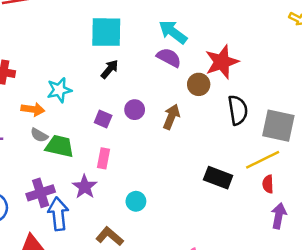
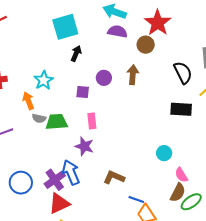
orange arrow: (33, 109) -> (28, 101), turned -102
black semicircle: (238, 110) -> (183, 73), moved
purple cross: (41, 193) -> (55, 180), moved
cyan circle: (136, 201) -> (164, 153), moved

